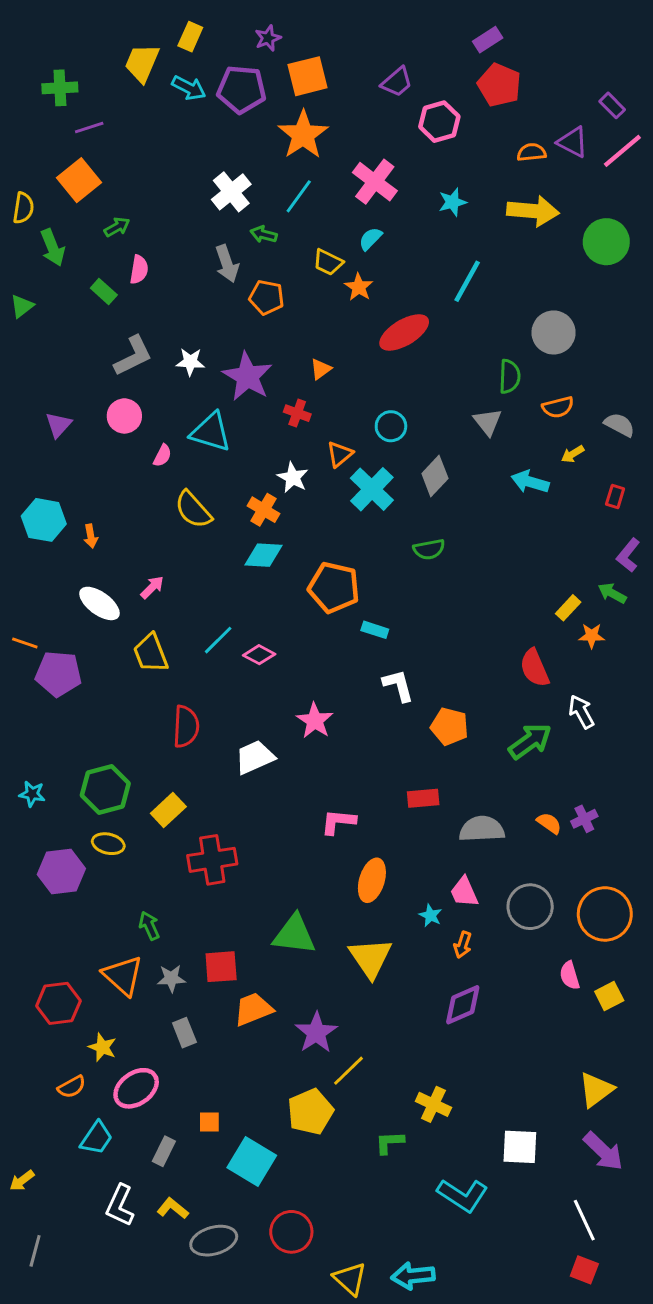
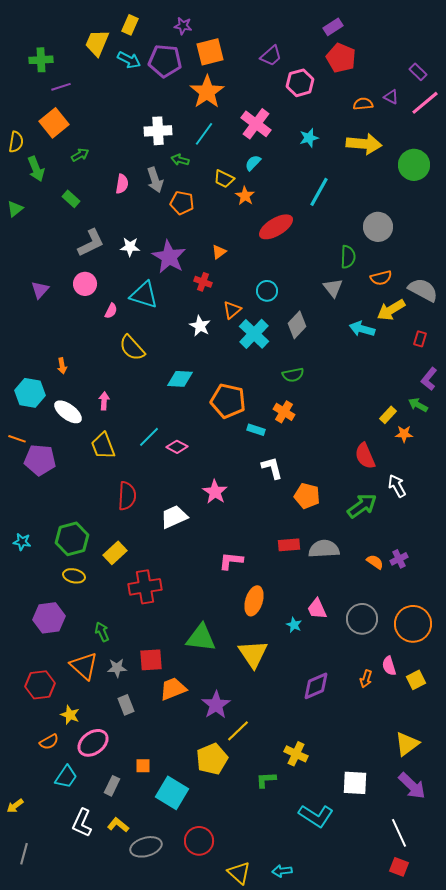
purple star: (268, 38) -> (183, 26), turned 30
purple triangle: (573, 142) -> (391, 97), size x0.7
white cross: (231, 192) -> (158, 131), turned 36
pink semicircle: (139, 270) -> (122, 184), moved
gray semicircle: (619, 425) -> (423, 290), size x1.4
yellow arrow: (573, 454) -> (391, 310), size x1.8
orange cross: (264, 510) -> (284, 412), moved
cyan hexagon: (44, 520) -> (30, 393), moved
pink arrow: (152, 587) -> (104, 401), turned -42
gray semicircle: (482, 829) -> (324, 549), moved
purple hexagon: (61, 871) -> (49, 618), moved
orange arrow: (463, 945) -> (366, 679), moved
cyan arrow: (413, 1276) -> (282, 871), size x0.7

